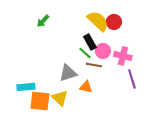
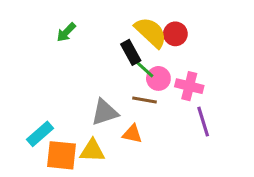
black rectangle: (90, 42) -> (131, 52), moved
green line: (85, 53) -> (145, 69), moved
cyan rectangle: (26, 87) -> (40, 134), turned -36
yellow triangle: (60, 98) -> (92, 151), turned -42

